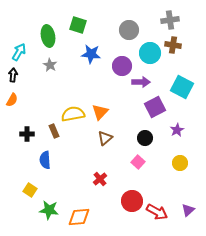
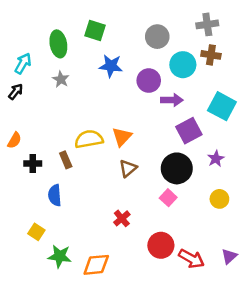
black arrow: (13, 75) -> (16, 92), turned 32
orange semicircle: (12, 100) -> (14, 140), moved
black circle: (145, 138) -> (177, 168), size x1.6

